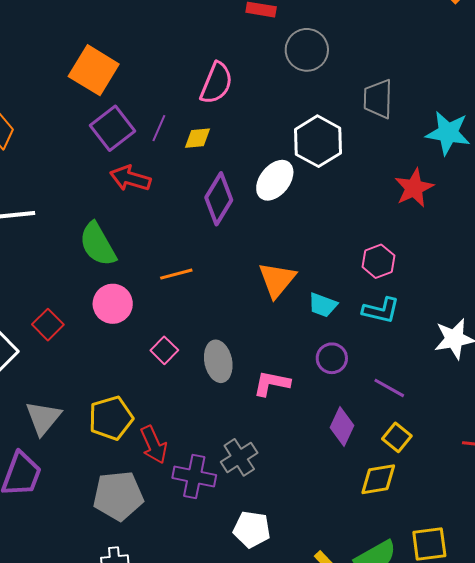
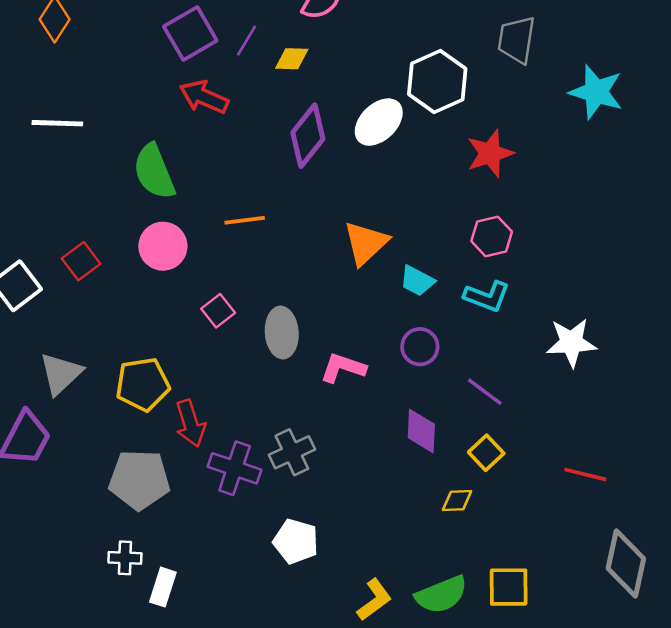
red star: (414, 188) -> (490, 153), moved
purple diamond: (342, 427) -> (421, 431), turned -30
yellow diamond: (378, 479) -> (457, 501), size x0.7

